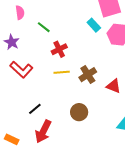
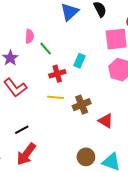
pink semicircle: (20, 13) -> (29, 36), moved
cyan rectangle: (94, 25) -> (79, 61), moved, turned 56
brown circle: (79, 112) -> (86, 157), moved

